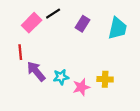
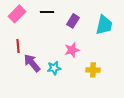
black line: (53, 14) -> (47, 12), turned 32
pink rectangle: (32, 23) -> (17, 14), moved
pink star: (81, 87) -> (72, 50), moved

